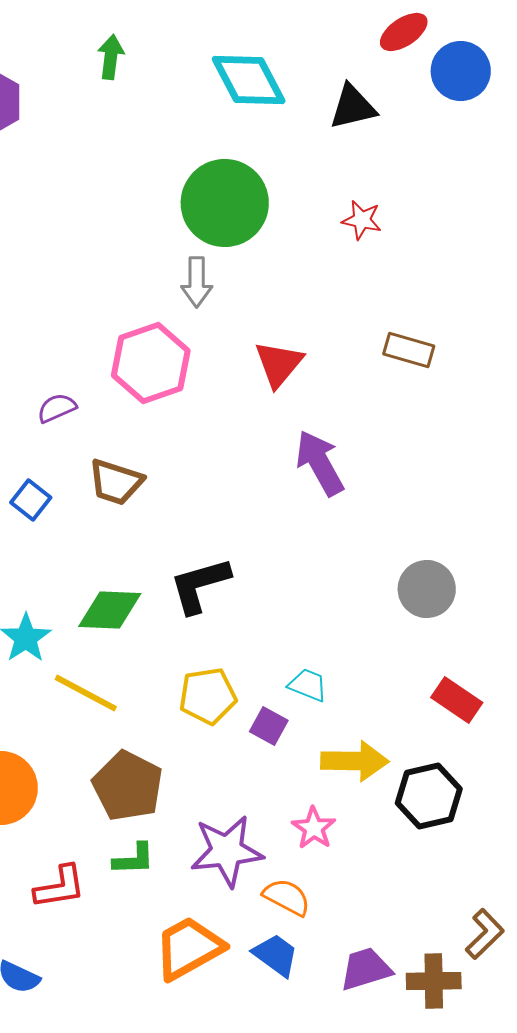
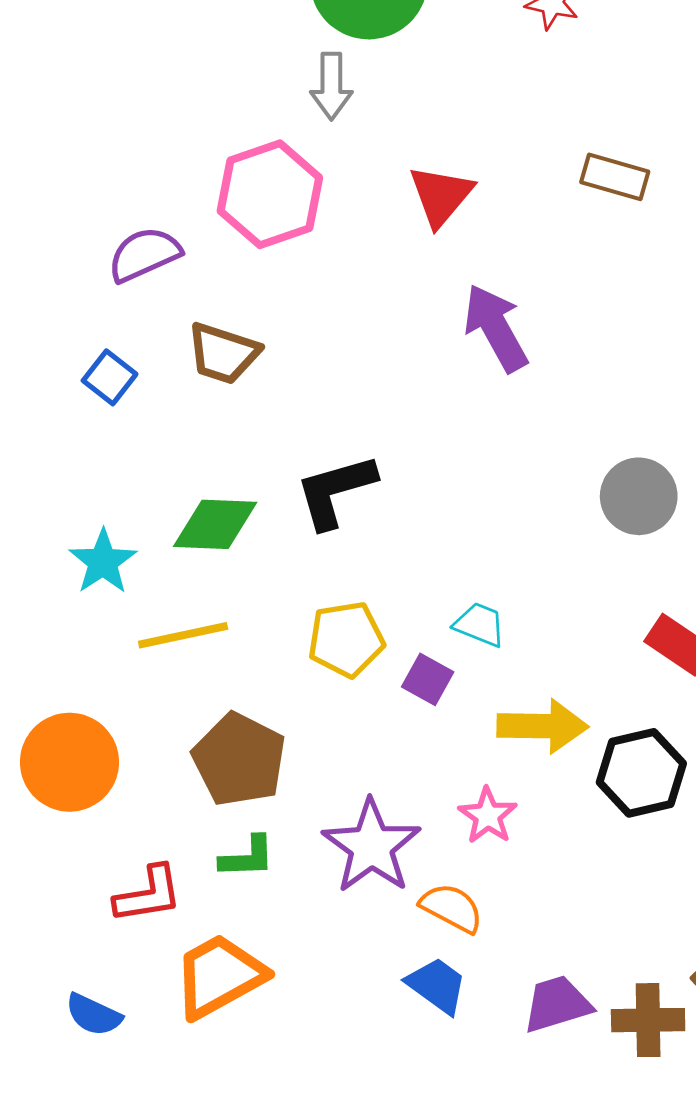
purple semicircle: (57, 408) -> (144, 254), size x1.4
yellow line: (86, 693) -> (183, 635), turned -40
purple star: (227, 851) -> (371, 846), turned -30
orange trapezoid: (189, 948) -> (219, 976), moved

